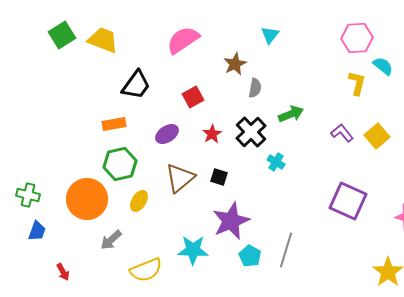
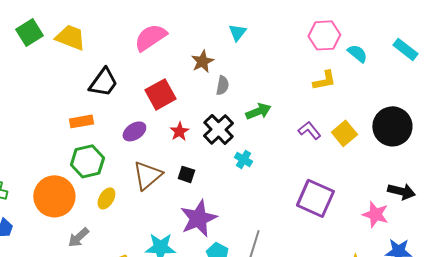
cyan semicircle: (383, 66) -> (357, 53), moved
yellow L-shape: (357, 83) -> (324, 80), turned 65
red square: (193, 97) -> (160, 94), size x1.4

